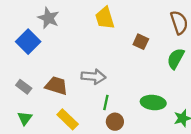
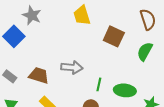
brown square: (141, 42) -> (114, 36), size x1.5
green line: (106, 103) -> (99, 84), moved

